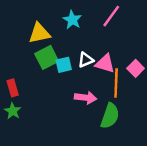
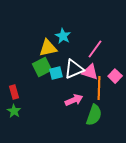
pink line: (111, 16) -> (95, 49), moved
yellow triangle: (39, 33) -> (48, 48), moved
white triangle: (86, 60) -> (74, 69), size x1.5
pink arrow: (86, 98) -> (74, 100), turned -30

